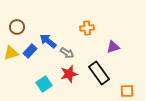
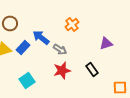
orange cross: (87, 28) -> (72, 24), moved, turned -32
black rectangle: (99, 73) -> (92, 70), size x0.6
cyan square: (44, 84) -> (27, 80), moved

